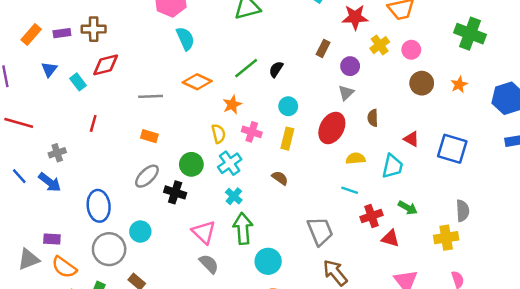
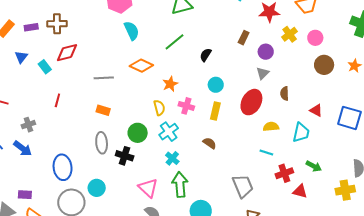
green line: (246, 68) -> (175, 42), moved
gray ellipse: (147, 176) -> (102, 143), turned -50

